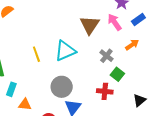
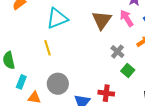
cyan triangle: (65, 51) -> (57, 18), moved
gray circle: (62, 87) -> (58, 84), moved
red cross: (105, 91) -> (106, 93), moved

